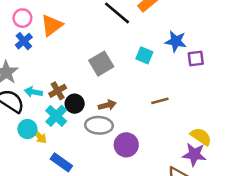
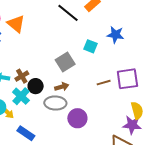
orange triangle: (52, 25) -> (16, 24), turned -42
purple square: (196, 58) -> (127, 79), moved, size x1.6
gray square: (101, 64) -> (65, 62), moved
yellow semicircle: (201, 137) -> (137, 110), turned 42

